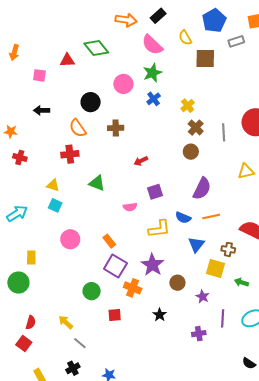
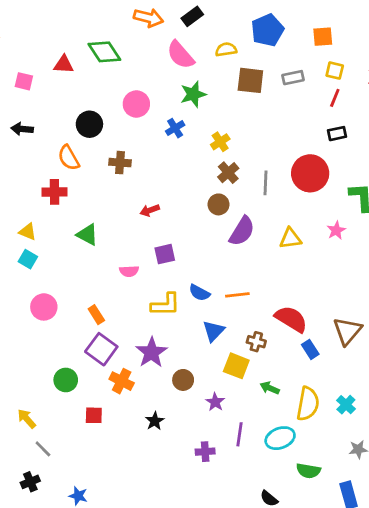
yellow semicircle: (185, 38) -> (226, 50), turned 105
gray rectangle: (236, 41) -> (293, 78), moved
green star: (152, 73) -> (193, 94), moved
purple semicircle: (202, 189) -> (242, 231), moved

